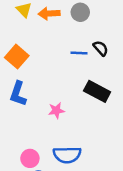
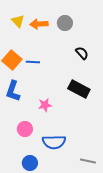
blue line: (79, 53) -> (33, 62), moved
pink circle: (30, 158) -> (25, 129), moved

